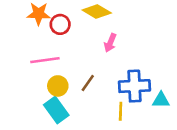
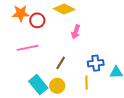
yellow circle: (58, 86) -> (57, 86), moved
blue cross: (134, 86) -> (96, 63), size x0.7

